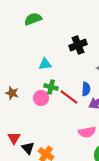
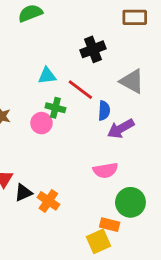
red line: (69, 97) -> (80, 90), moved
black triangle: (28, 148) -> (23, 193), turned 48

